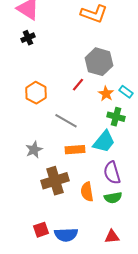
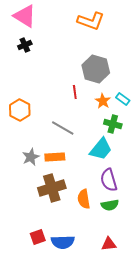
red line: (78, 85) -> (75, 92), turned -48
orange hexagon: (36, 93) -> (20, 110), moved
orange rectangle: (75, 150) -> (55, 157), moved

